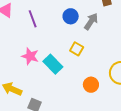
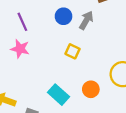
pink star: (30, 56) -> (20, 49), moved
cyan rectangle: (53, 64) -> (58, 95), moved

